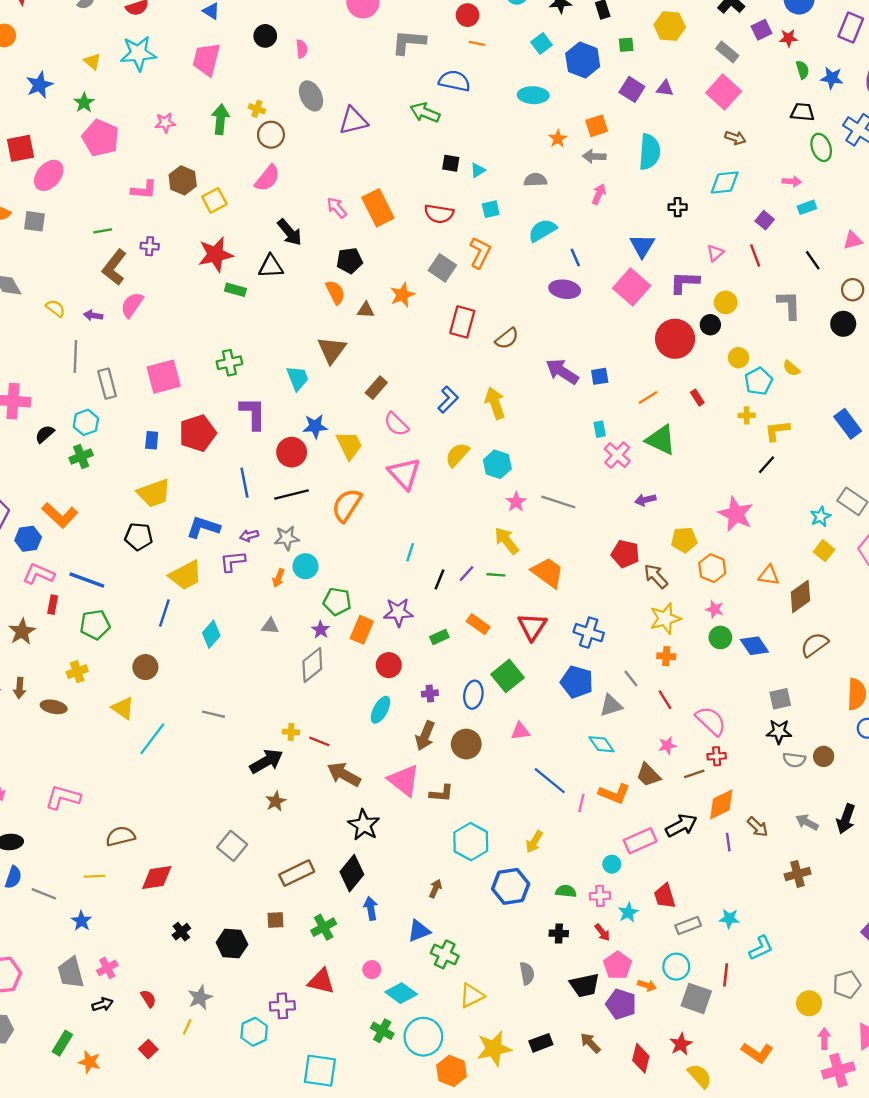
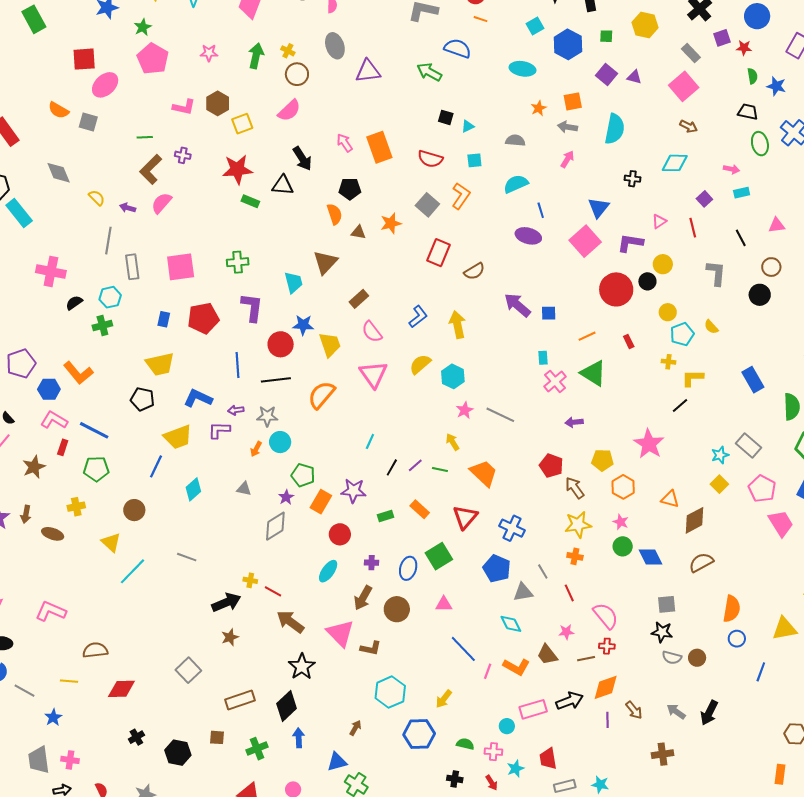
yellow arrow: (507, 541) -> (453, 442), size x0.7
pink cross: (107, 968) -> (70, 760), turned 30

